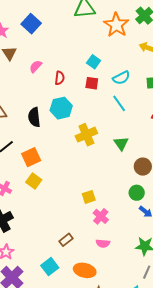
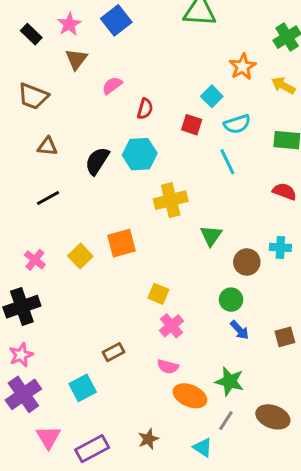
orange star: (116, 25) -> (243, 67), moved, size x0.7
cyan square: (94, 62) -> (212, 96), moved
black semicircle: (34, 117) -> (97, 161), turned 30
green triangle: (121, 144) -> (211, 236), moved
orange square: (31, 157) -> (121, 243), moved
yellow square: (89, 197) -> (158, 294), turned 32
orange ellipse: (85, 270) -> (190, 396), moved

